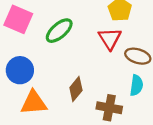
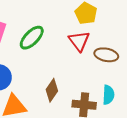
cyan semicircle: (136, 85) -> (108, 95), moved

